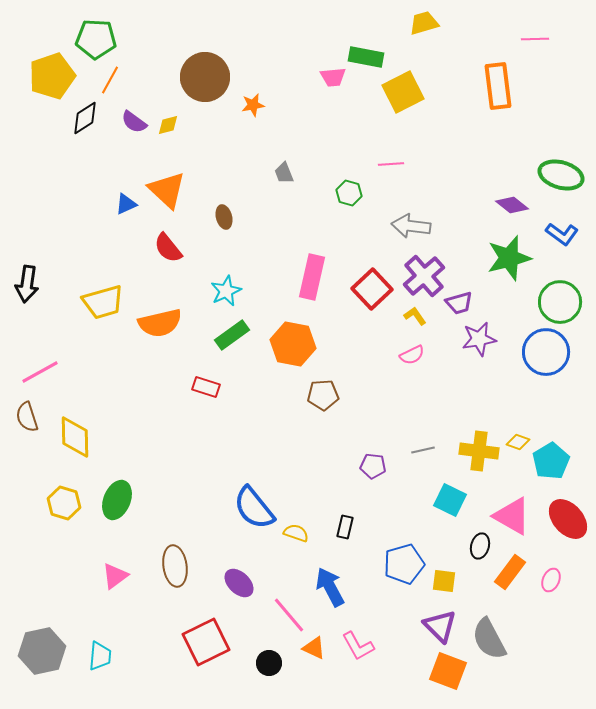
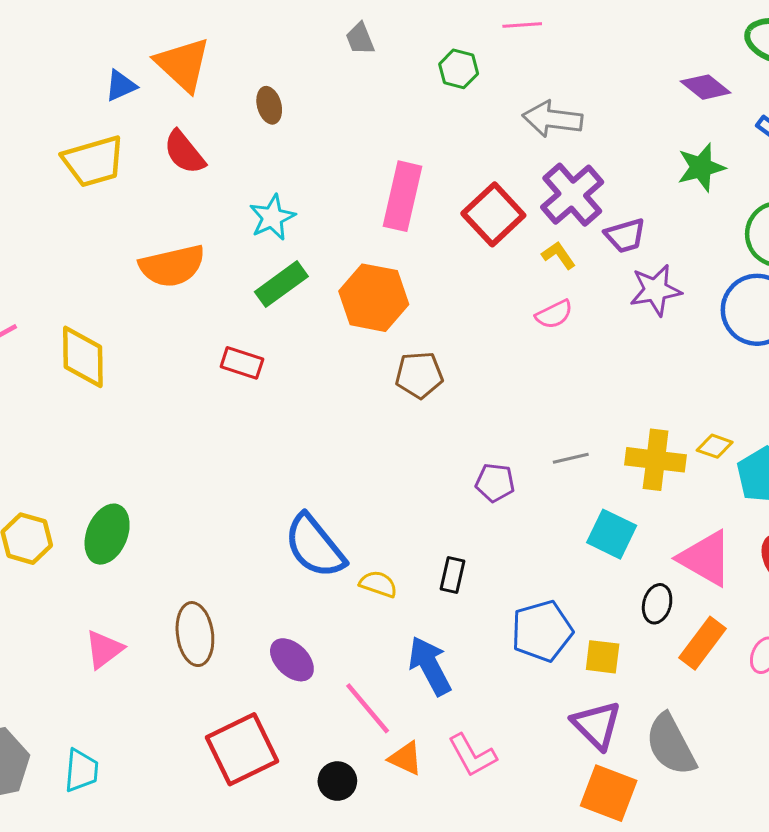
green star: (509, 258) -> (701, 167), size x0.7
yellow trapezoid: (103, 302) -> (93, 161), moved
yellow diamond: (75, 437) -> (83, 357), moved

